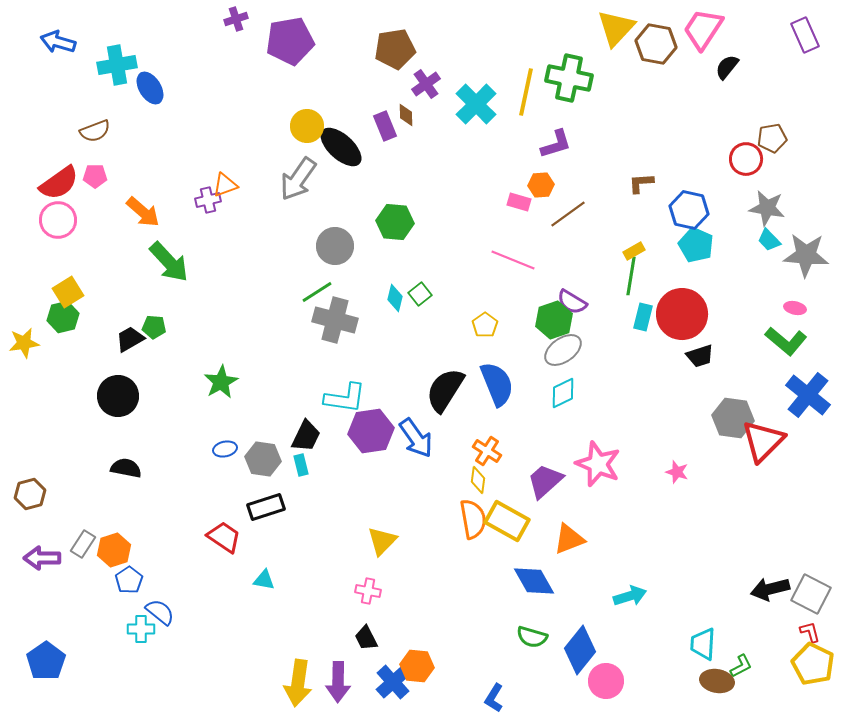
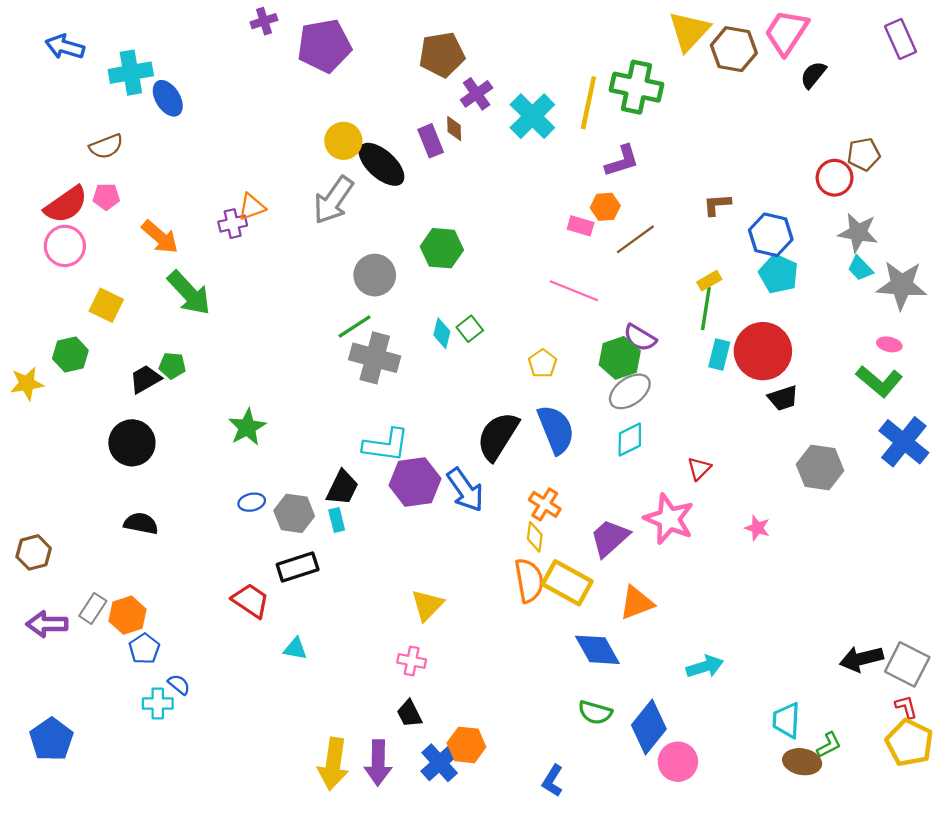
yellow square: (68, 292) -> (106, 305), moved, turned -32
red triangle: (763, 441) -> (699, 469), moved, size x0.5
blue semicircle: (160, 612) -> (179, 684), size x0.7

